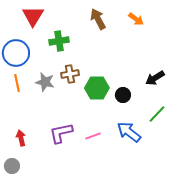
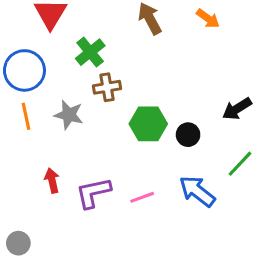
green cross: (59, 41) -> (90, 52), turned -30
brown cross: (70, 74) -> (107, 87), moved
red arrow: (21, 138) -> (52, 180), moved

